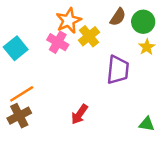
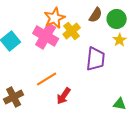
pink cross: (58, 42) -> (46, 36), size x1.4
orange line: (22, 94) -> (47, 79), moved

